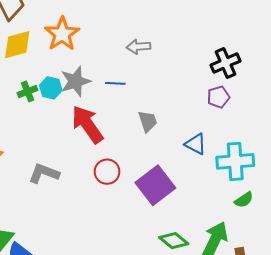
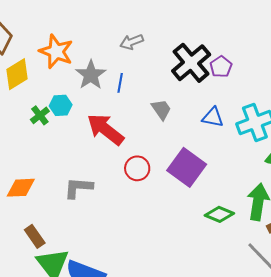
black cross: (226, 63) -> (191, 63), moved, size x1.4
gray star: (75, 81) -> (91, 75), moved
blue line: (115, 83) -> (120, 83), turned -66

